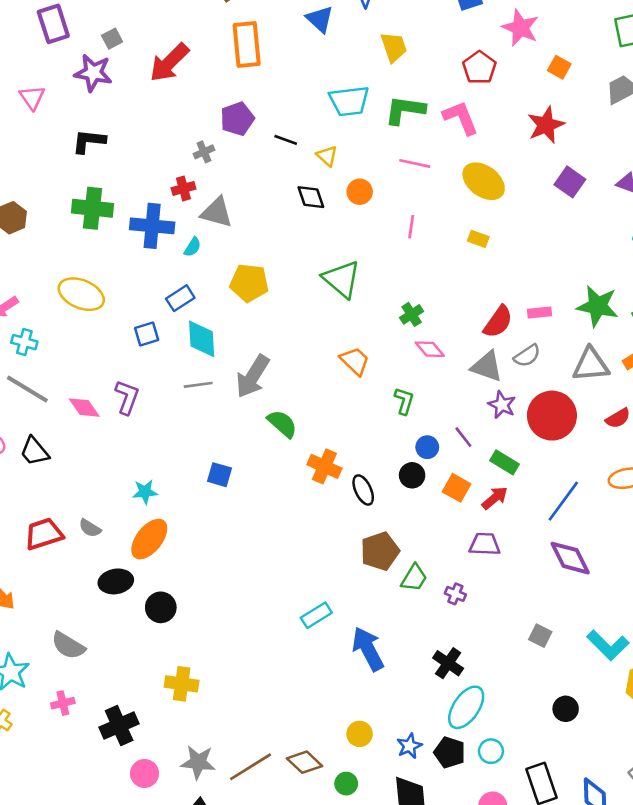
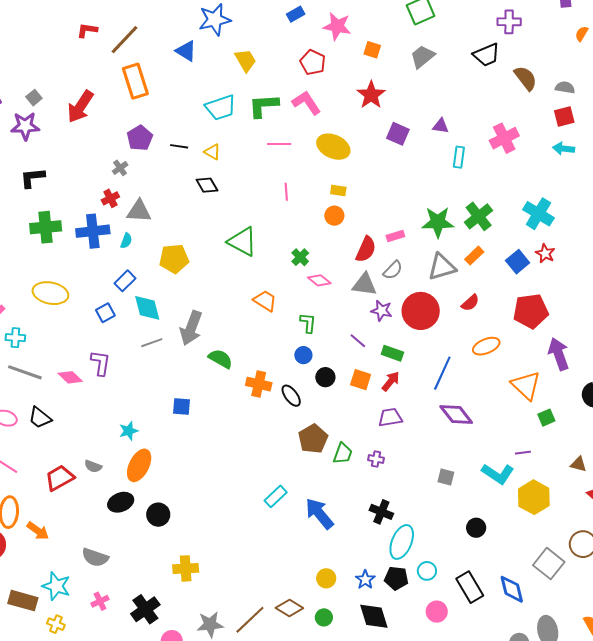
orange circle: (360, 192) -> (334, 216), moved
blue circle: (427, 447) -> (303, 355), moved

